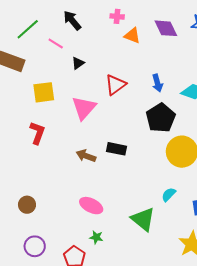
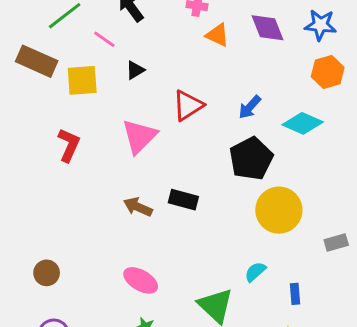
blue arrow: (157, 83) -> (250, 107), turned 54
yellow square: (44, 92) -> (82, 80), moved
red L-shape: (37, 133) -> (69, 145), moved

